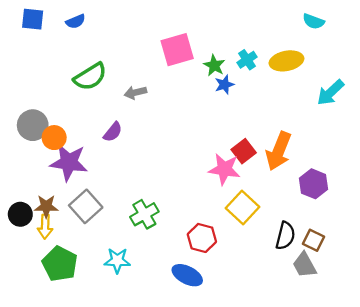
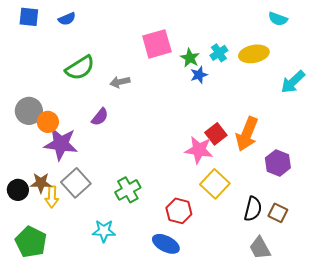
yellow arrow: (45, 227) -> (52, 197), moved
green pentagon: (60, 264) -> (31, 242), moved
gray trapezoid: (305, 265) -> (260, 248), moved

